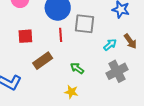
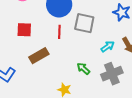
green arrow: (77, 68) -> (83, 69), moved

